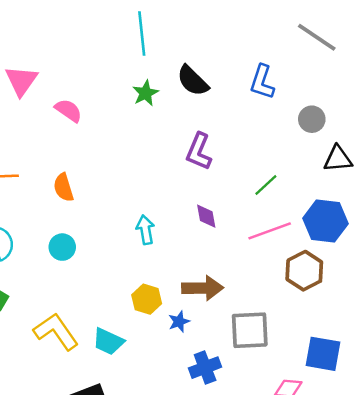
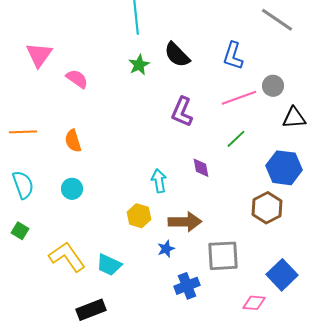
purple diamond: (206, 216) -> (201, 168), moved
cyan arrow: (145, 230) -> (159, 181), moved
pink line: (270, 231) -> (239, 98), moved
yellow hexagon: (147, 299) -> (139, 216), moved
blue square: (323, 354) -> (282, 275), turned 36

